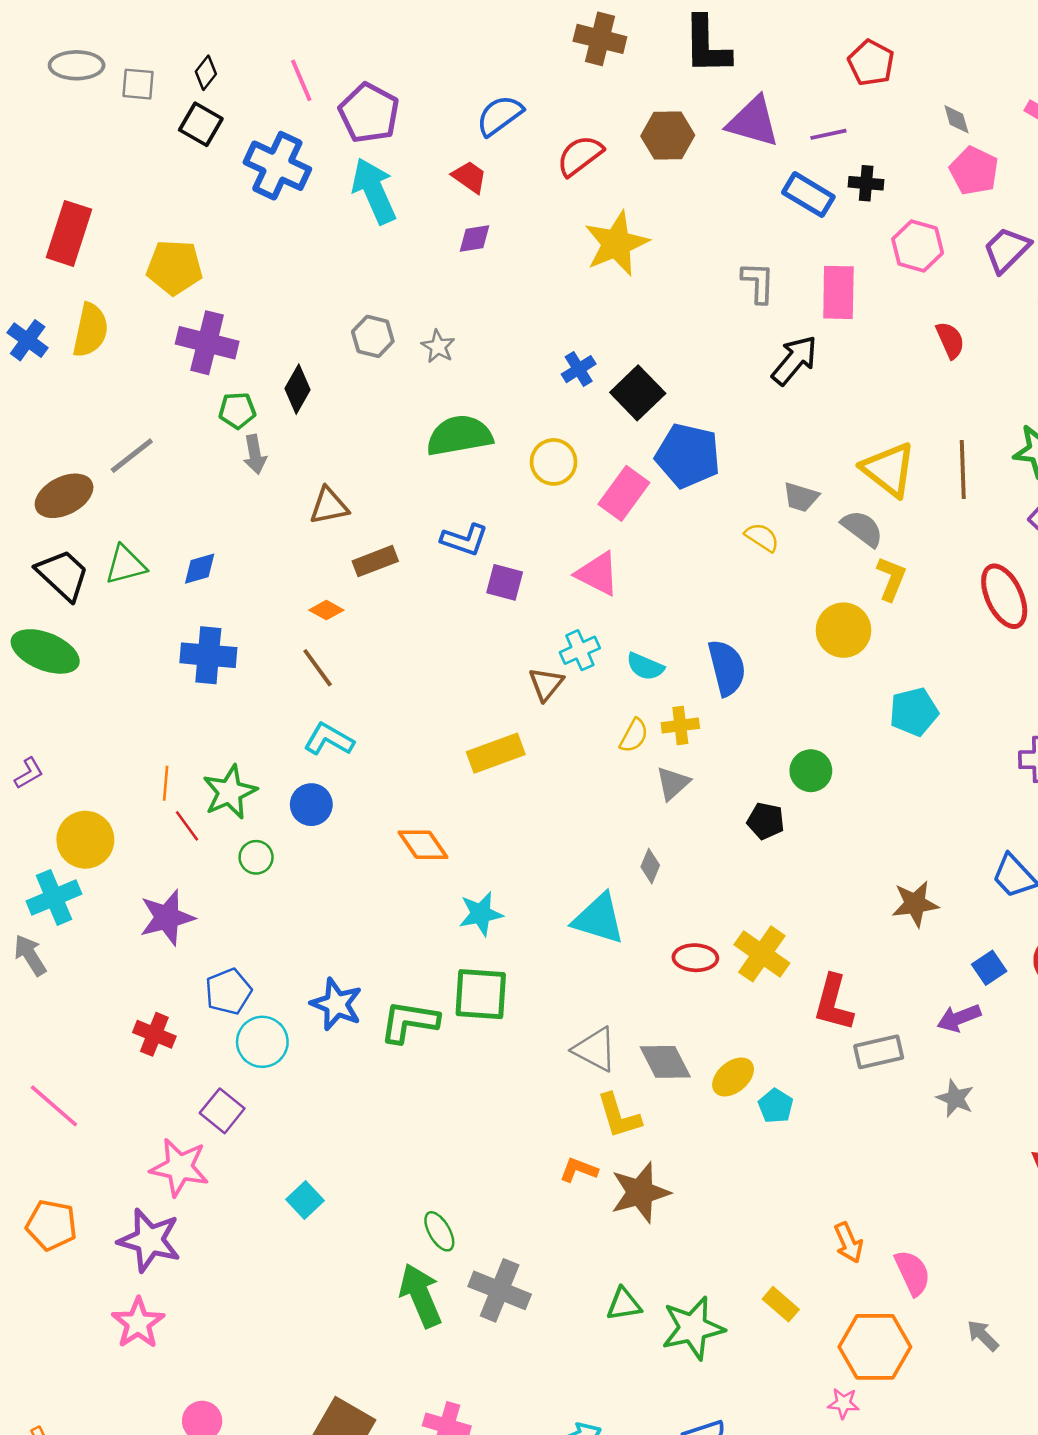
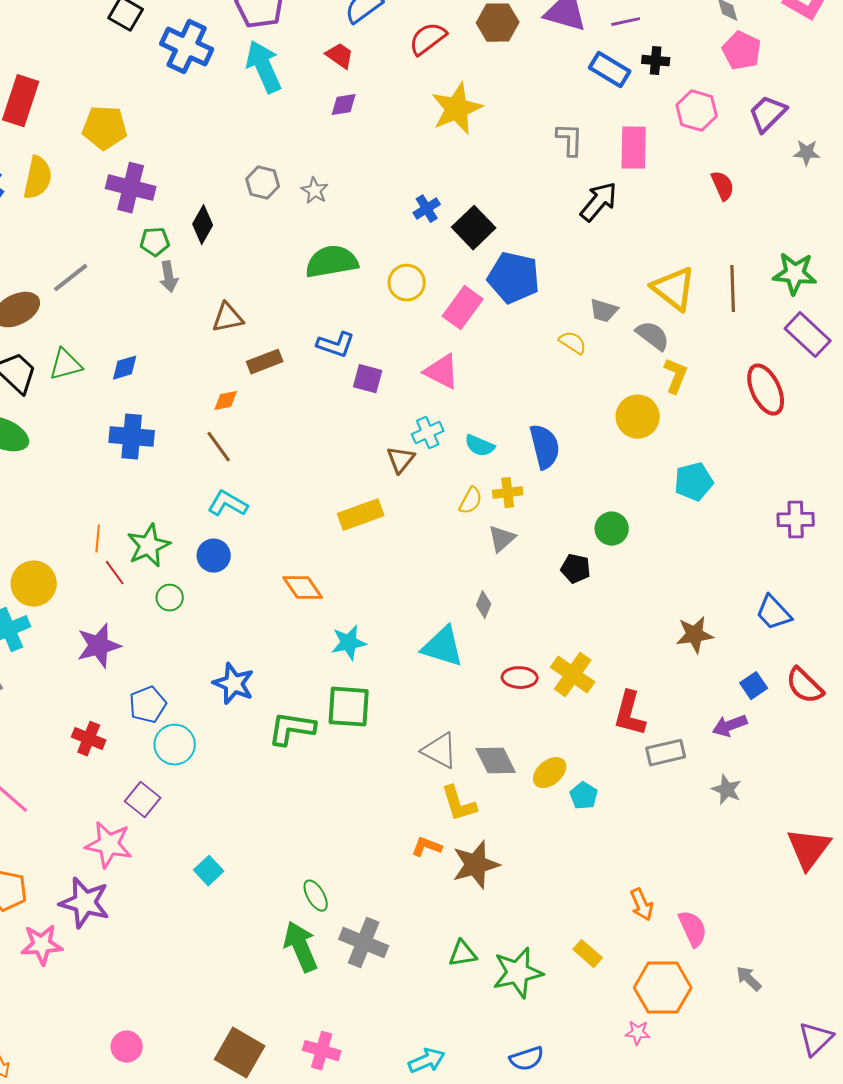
orange diamond: (326, 610) -> (226, 401), turned -40
blue star: (336, 1004) -> (234, 684), moved
pink star: (138, 1323) -> (42, 945), moved, turned 30

